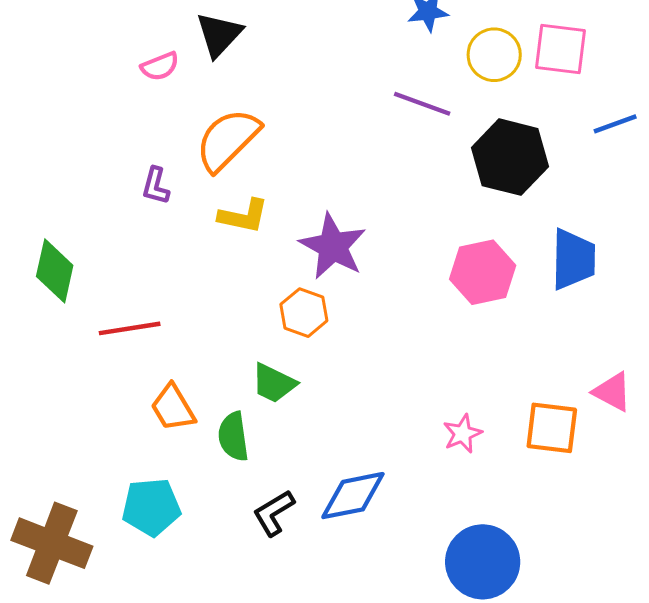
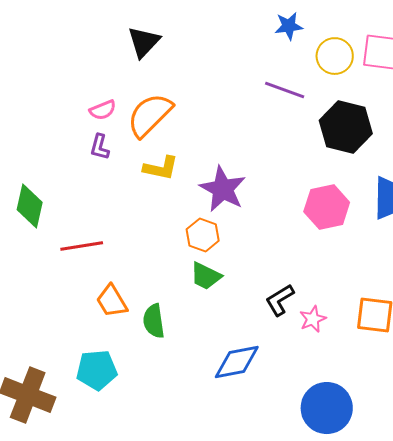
pink semicircle: (160, 66) -> (103, 110), moved
green trapezoid: (274, 383) -> (206, 276), moved
black L-shape: (274, 513) -> (280, 300), moved

